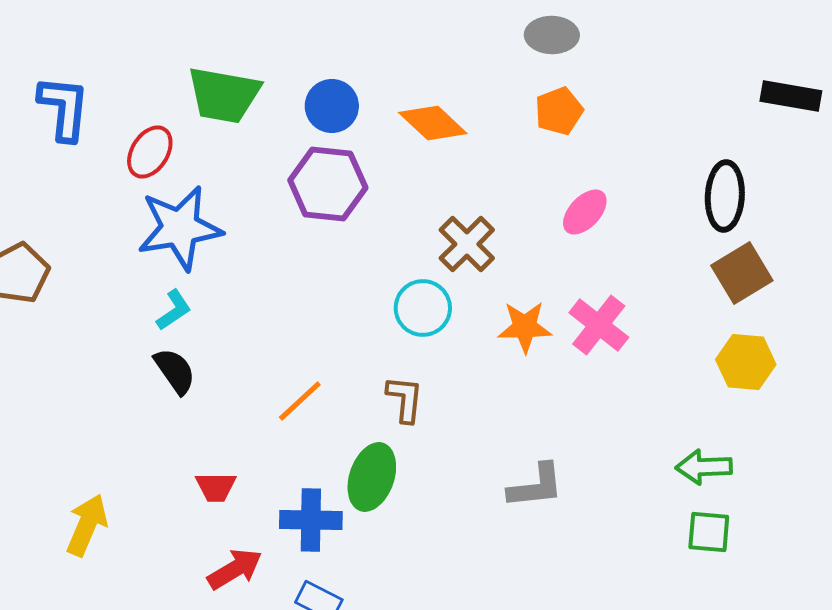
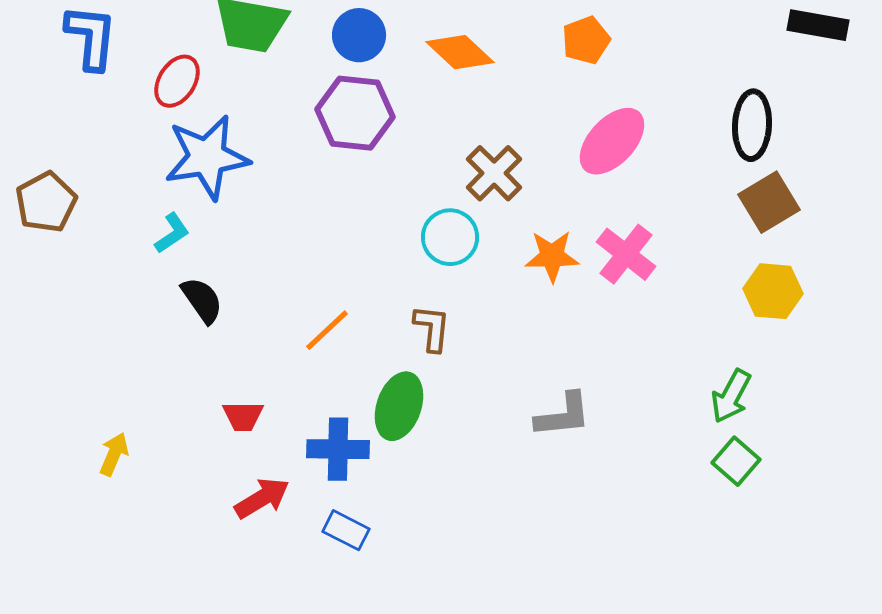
pink ellipse: (585, 212) -> (612, 141), size x1.5
cyan L-shape: (174, 310) -> (172, 233), moved
green arrow: (704, 467) -> (731, 396), turned -60
yellow arrow: (87, 525) -> (114, 454), size x0.7
green square: (709, 532) -> (736, 461), turned 36

